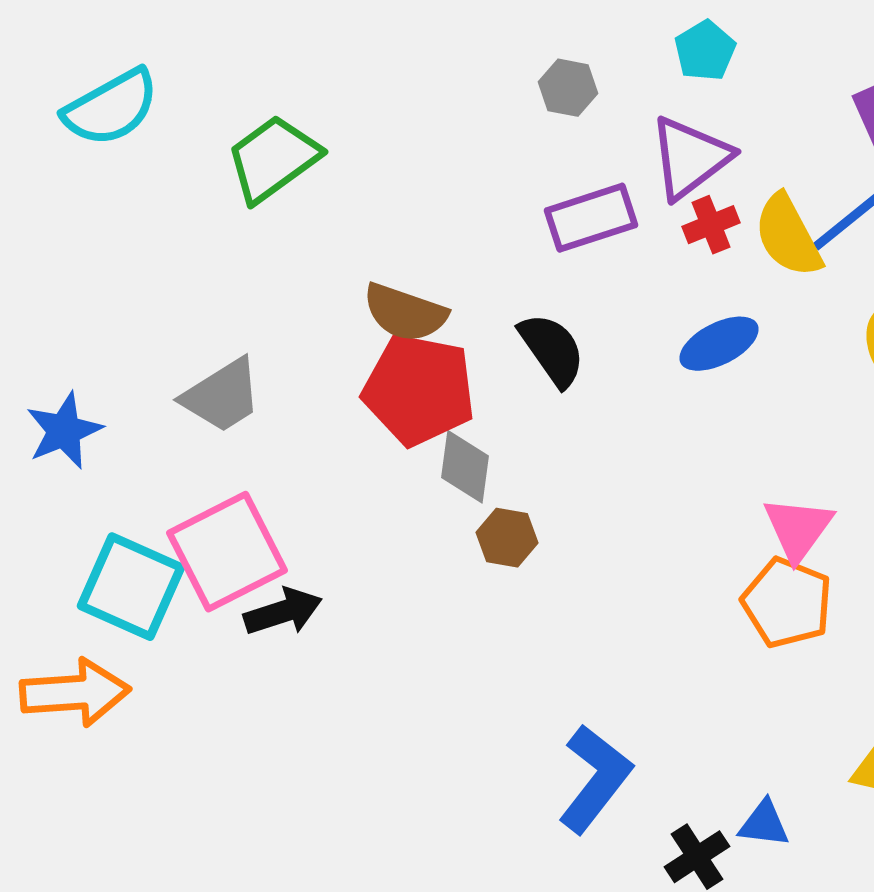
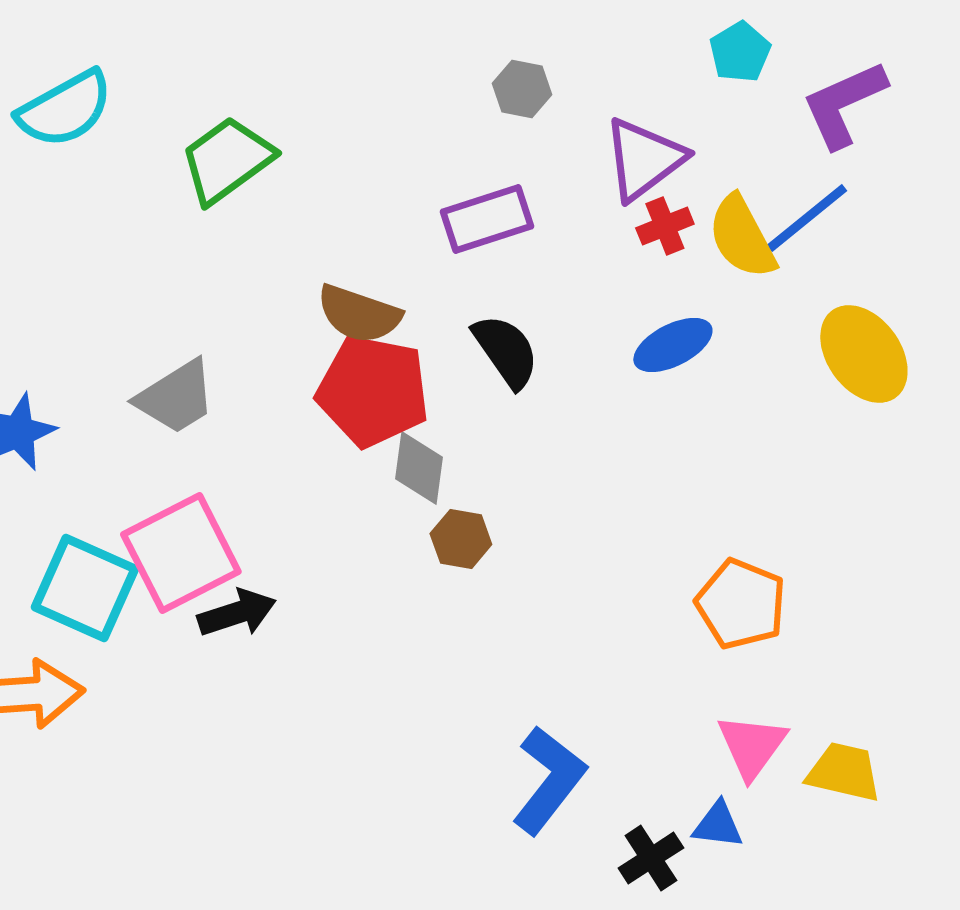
cyan pentagon: (705, 51) -> (740, 52), moved
purple rectangle: (591, 218) -> (487, 219), moved
pink triangle: (798, 529) -> (752, 746), moved

